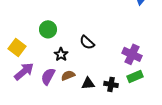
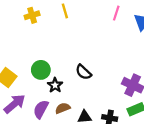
green circle: (48, 29) -> (41, 70), moved

